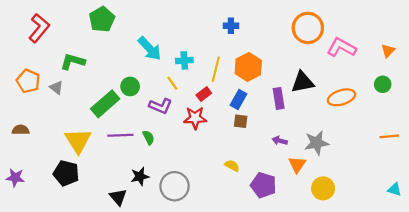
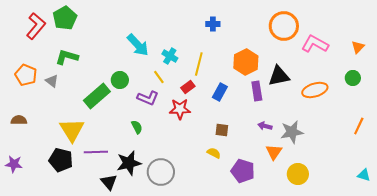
green pentagon: (102, 19) -> (65, 18), moved
cyan cross: (184, 60) -> (170, 56), turned 35
orange hexagon: (248, 67) -> (246, 62), moved
brown square: (241, 121) -> (222, 130), moved
purple line: (120, 135) -> (96, 152), moved
orange line: (389, 136) -> (359, 126), turned -60
purple arrow: (280, 141) -> (265, 126), moved
black star: (140, 176) -> (129, 163), size x1.4

